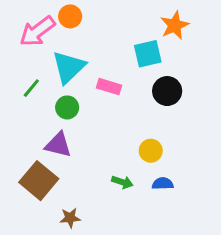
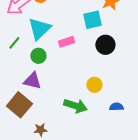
pink rectangle: (109, 87) -> (66, 42), turned -35
green arrow: (122, 182) -> (75, 106), size x1.6
blue semicircle: (163, 184) -> (116, 107), moved

